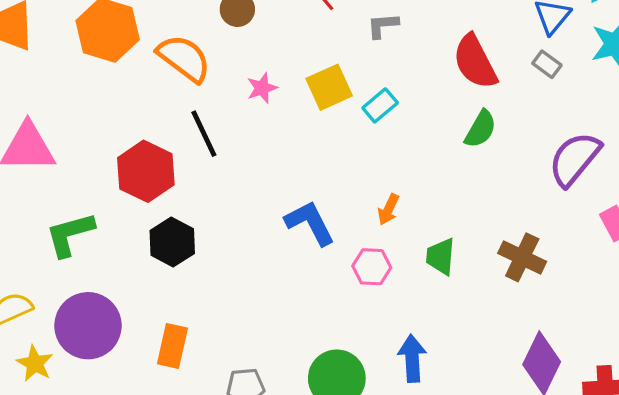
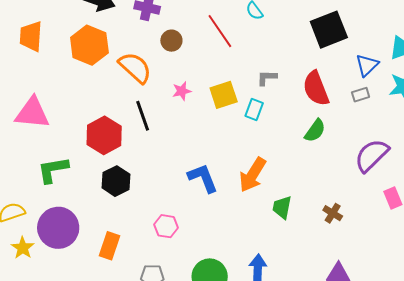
gray L-shape: (383, 25) -> (267, 78), moved
gray rectangle: (547, 64) -> (361, 95), turned -60
cyan rectangle: (380, 105) -> (254, 109), turned -35
orange arrow: (388, 209) -> (253, 175), size x1.8
brown cross: (522, 257) -> (333, 213), size x0.7
pink hexagon: (372, 267) -> (166, 226), moved

